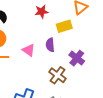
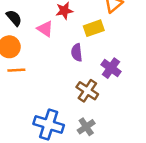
pink triangle: (29, 50) -> (45, 29), moved

